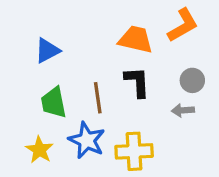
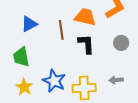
brown line: (98, 98) -> (61, 30), moved
green trapezoid: (54, 102) -> (21, 57), moved
gray arrow: (183, 110) -> (116, 80), moved

